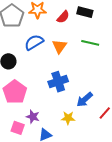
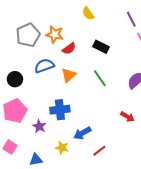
red semicircle: (63, 17) -> (69, 49), moved
green line: (90, 43) -> (100, 78), turned 30
purple star: (33, 117) -> (39, 126), moved

